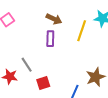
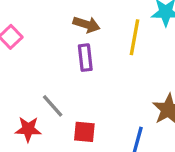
red square: (43, 83) -> (84, 132), turned 32

